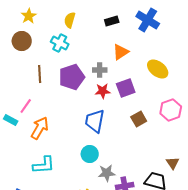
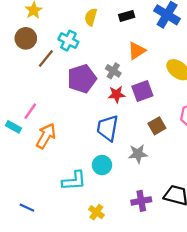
yellow semicircle: (70, 20) -> (91, 17), moved
gray cross: (100, 70) -> (113, 71), turned 32
brown line: (40, 74) -> (46, 59), moved, turned 42
cyan L-shape: (44, 165) -> (74, 181), moved
gray star: (107, 173) -> (138, 154), moved

